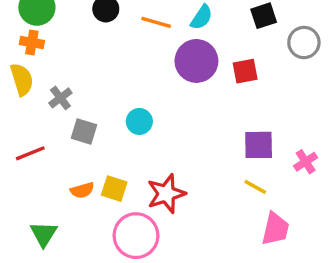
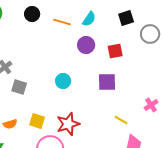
purple circle: (196, 61) -> (86, 45), size x0.7
cyan circle: (139, 121) -> (63, 81), moved
purple square: (259, 145) -> (107, 82), moved
orange semicircle: (82, 190) -> (10, 124), moved

